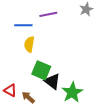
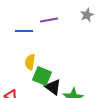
yellow semicircle: (29, 44) -> (30, 62), moved

